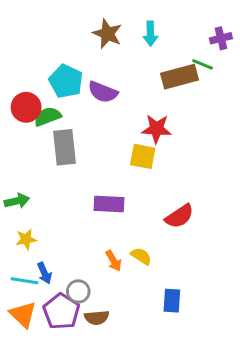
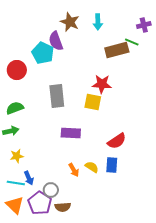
purple semicircle: (103, 92) -> (56, 41), moved, turned 48
green semicircle: (48, 117) -> (15, 108), moved
gray rectangle: (64, 147) -> (57, 96), moved
blue rectangle: (172, 301) -> (112, 165), moved

